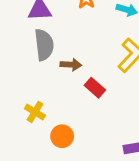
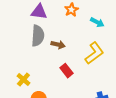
brown arrow: (71, 65) -> (58, 45), moved

